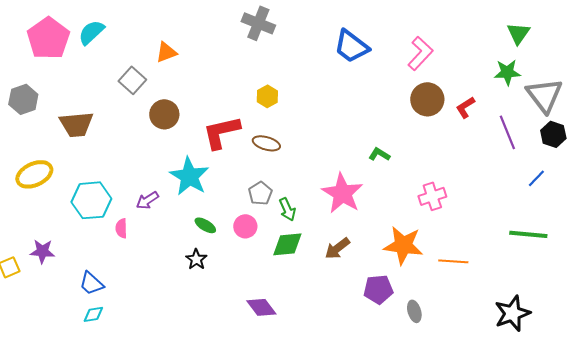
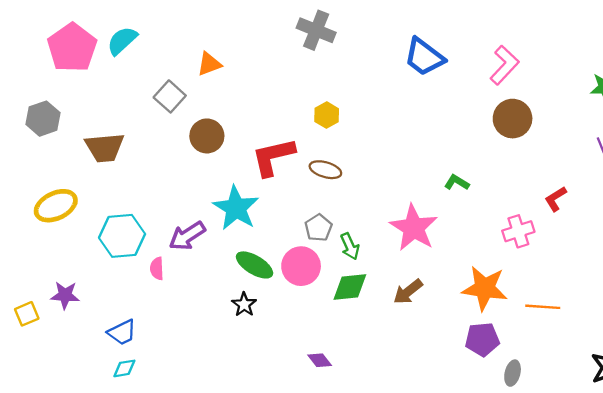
red L-shape: (465, 107) -> (556, 199), moved
purple arrow: (147, 200) -> (187, 236), size x1.4
green ellipse: (205, 225) -> (255, 265), size x1.5
pink circle: (245, 226) -> (301, 266), size x1.4
blue trapezoid: (91, 283) -> (122, 332), turned -68
purple pentagon: (378, 289) -> (482, 339), moved
purple diamond: (261, 307) -> (320, 360), size x0.7
gray ellipse: (414, 311) -> (513, 373), moved, turned 30

